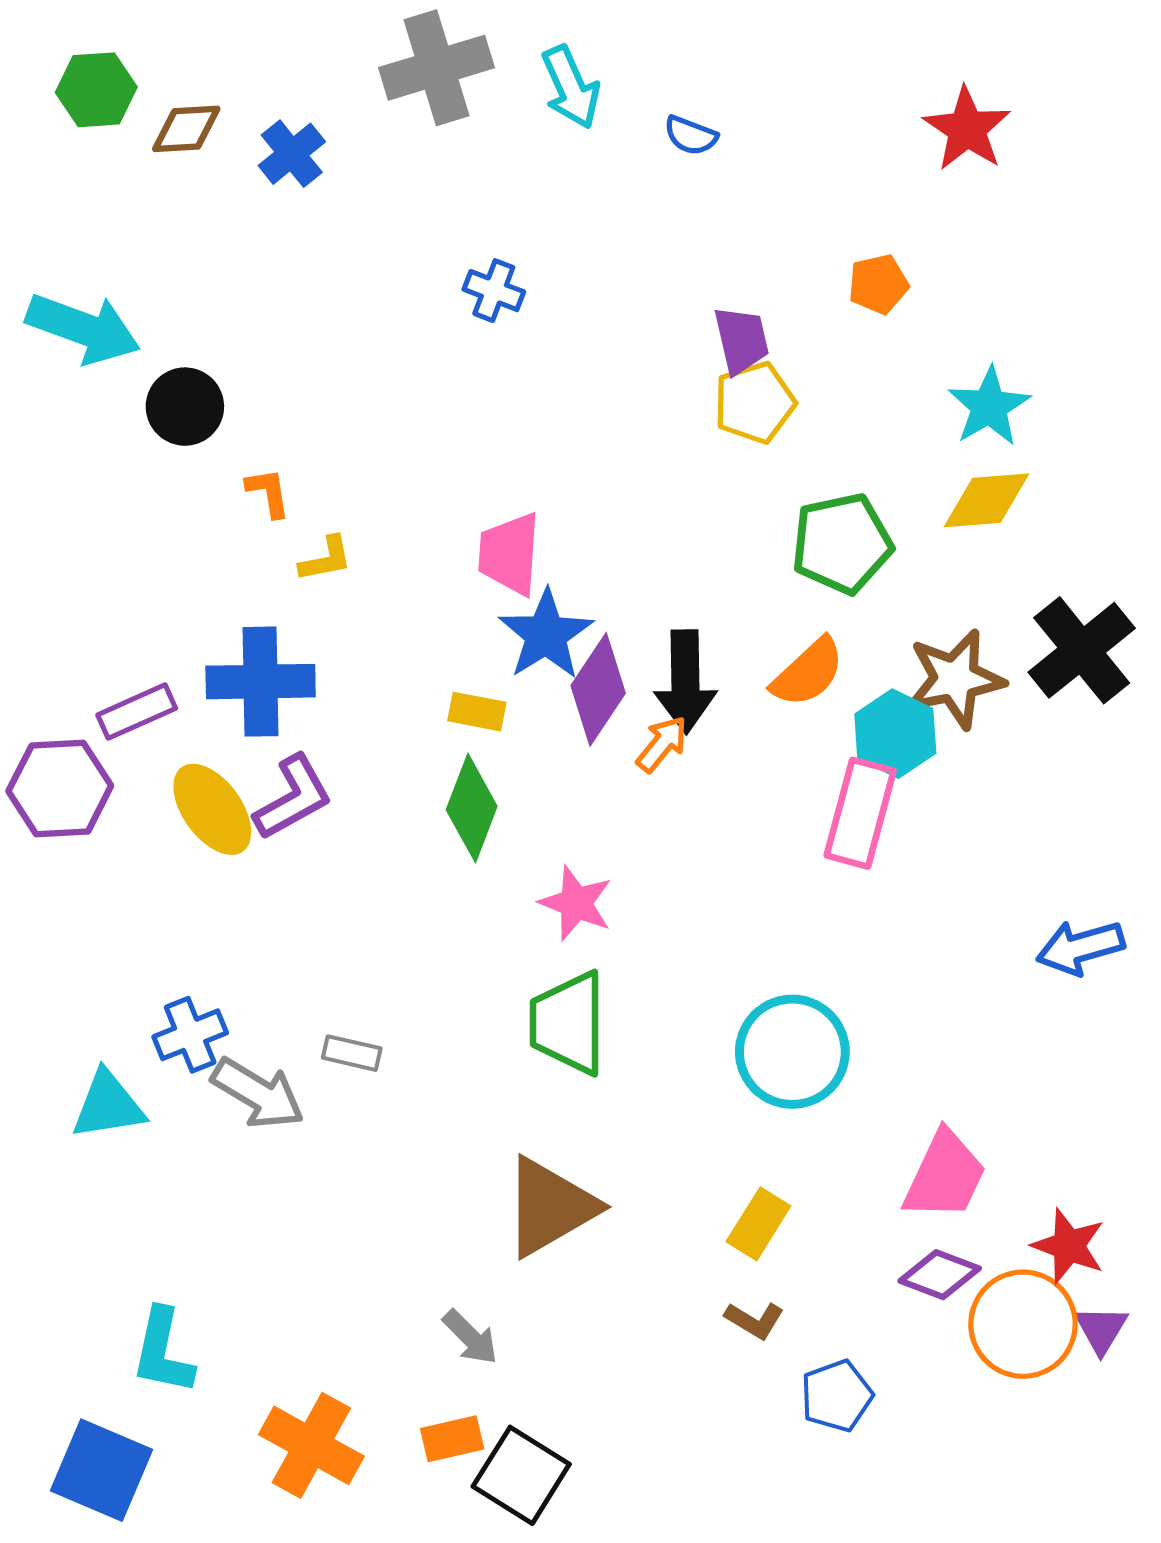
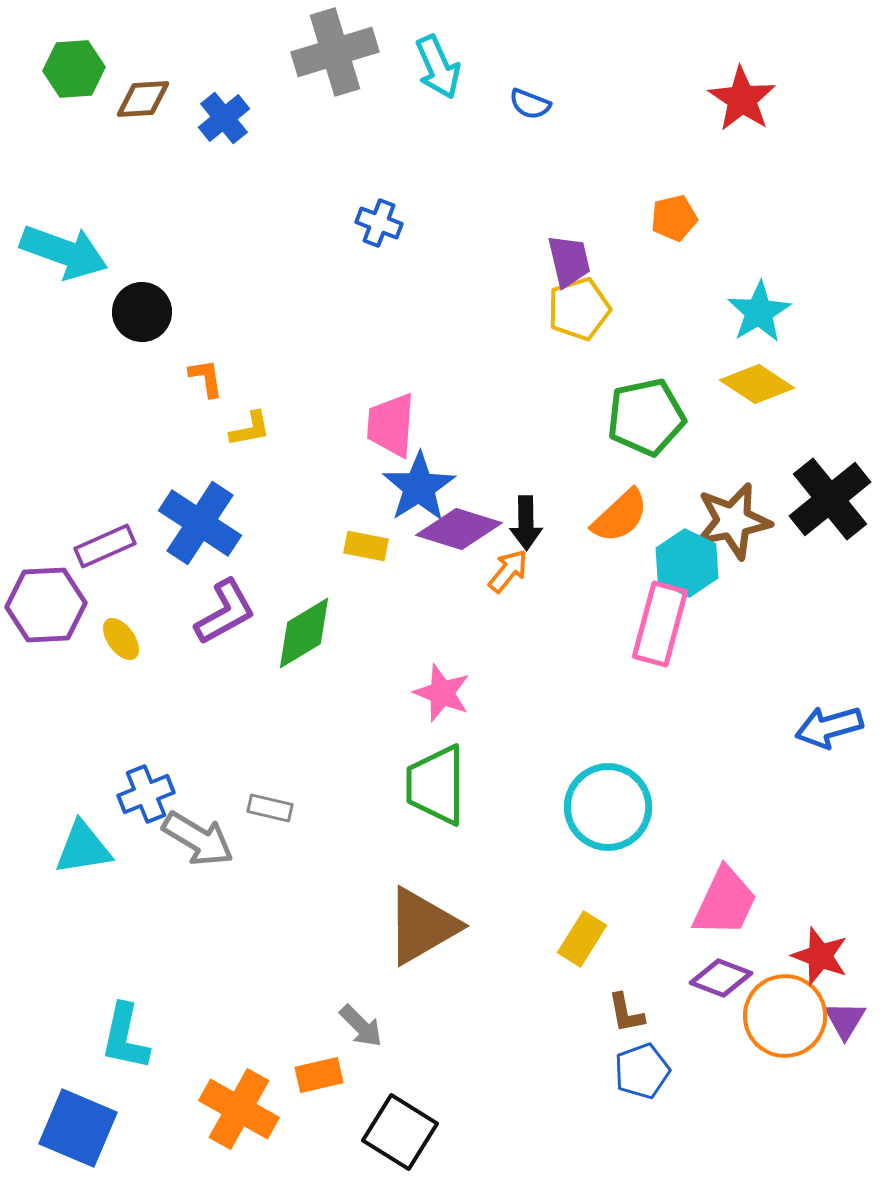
yellow diamond: (987, 500) -> (757, 384), turned 38
blue cross: (261, 682) -> (200, 523), turned 34
black arrow: (685, 682) -> (526, 523), size x0.7
purple diamond: (598, 689) -> (459, 529), turned 74
green diamond: (472, 808) -> (304, 633), moved, turned 38
yellow ellipse: (212, 809) -> (121, 639), moved, size x0.6
brown L-shape: (755, 1320) -> (626, 1013), moved, turned 48
orange rectangle: (452, 1439) -> (319, 1075), moved

